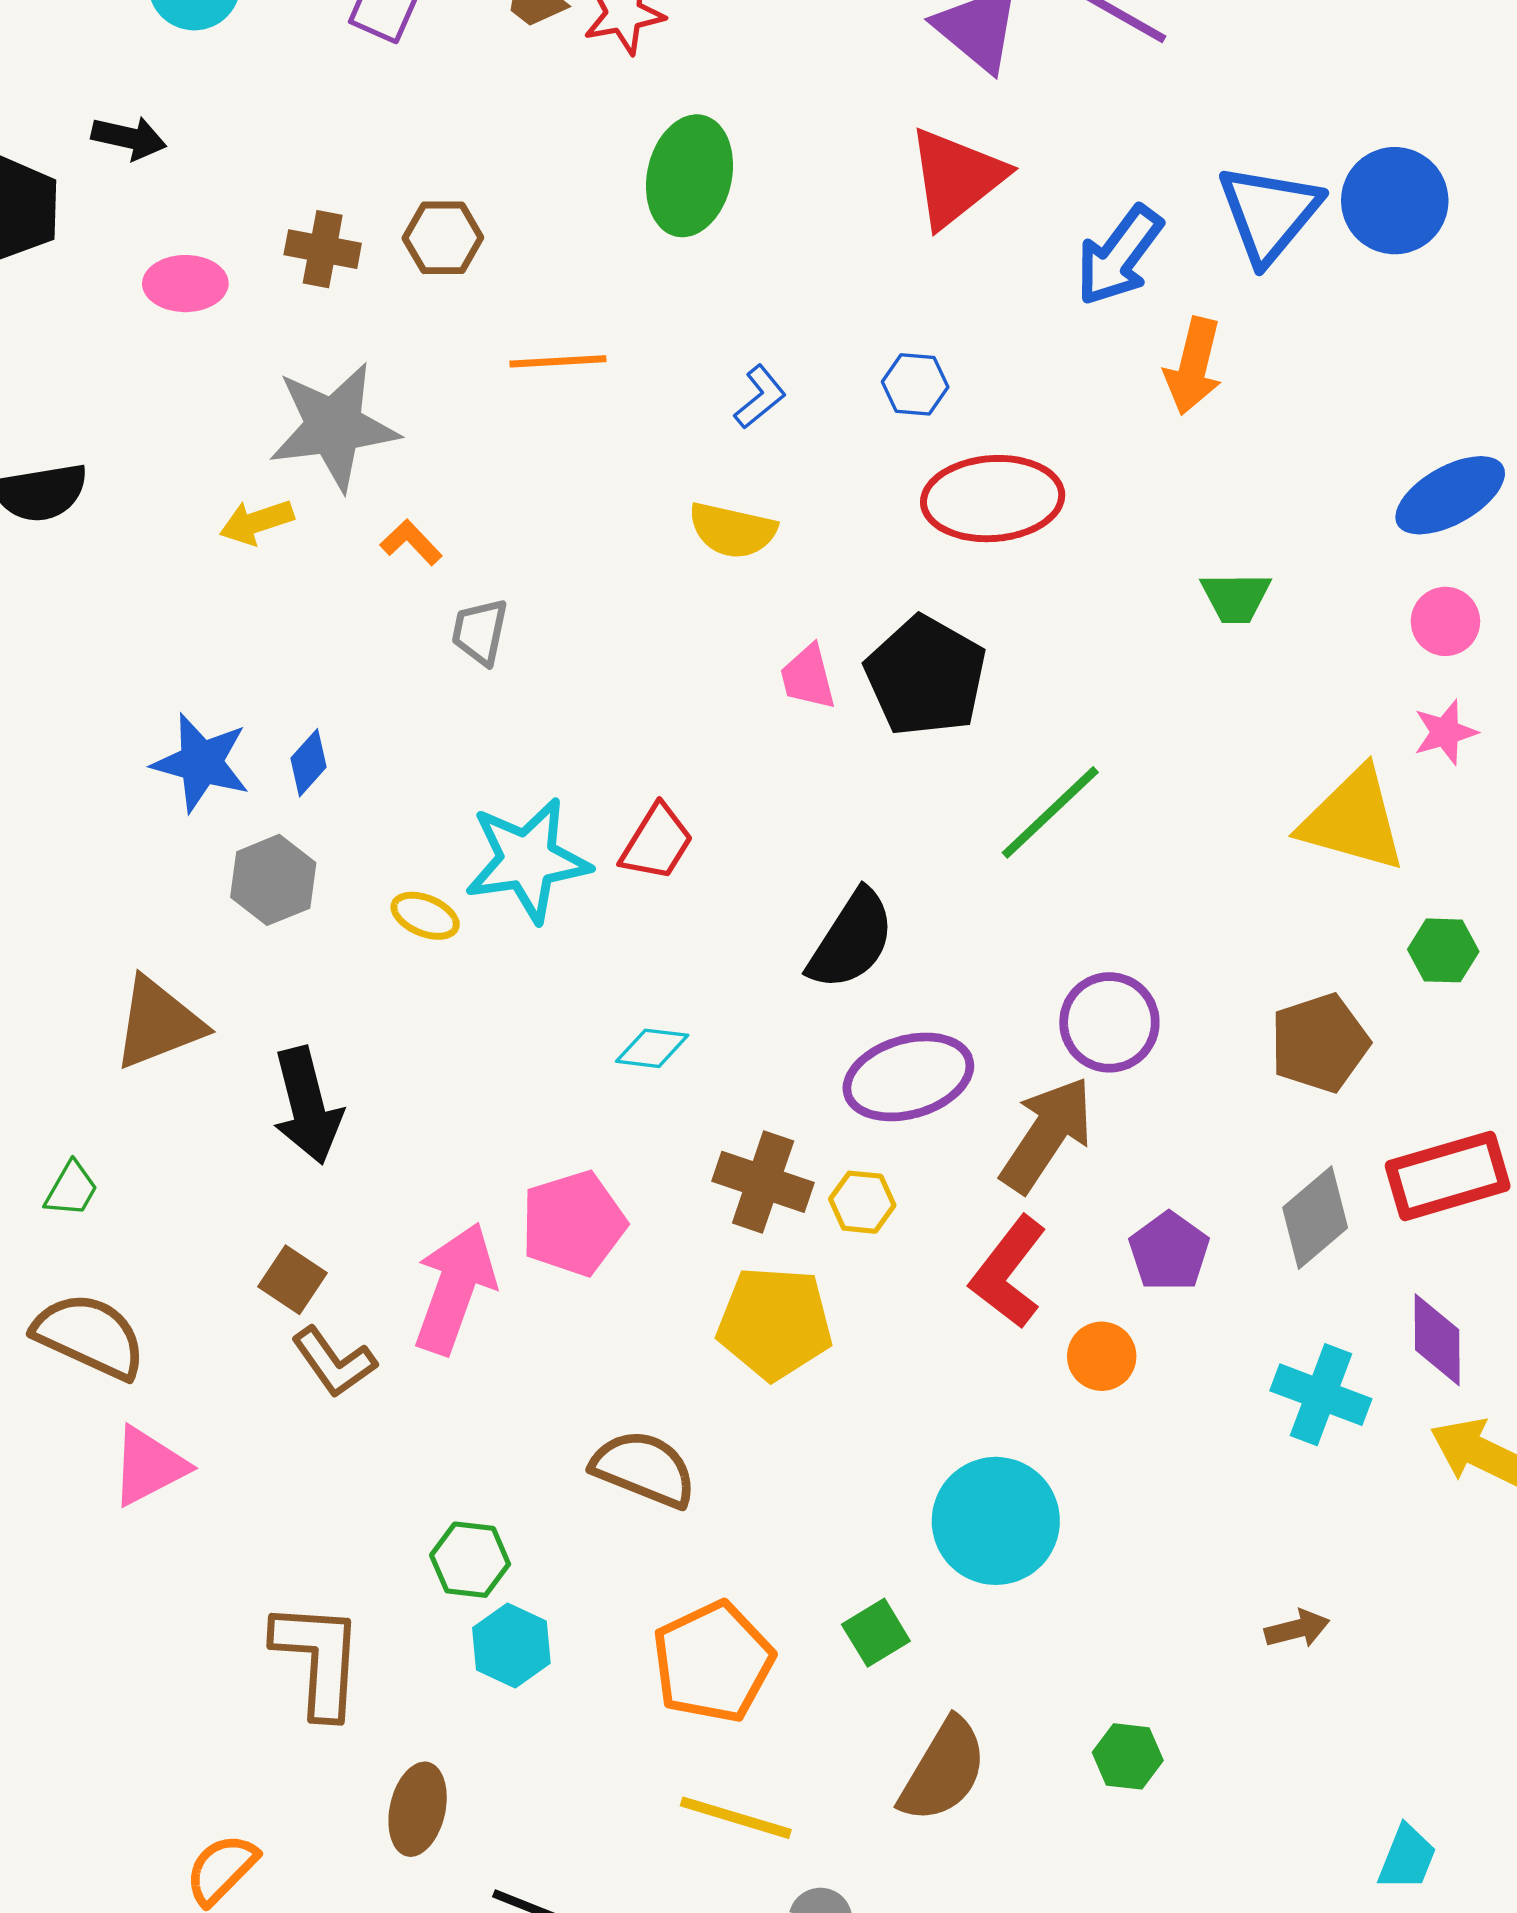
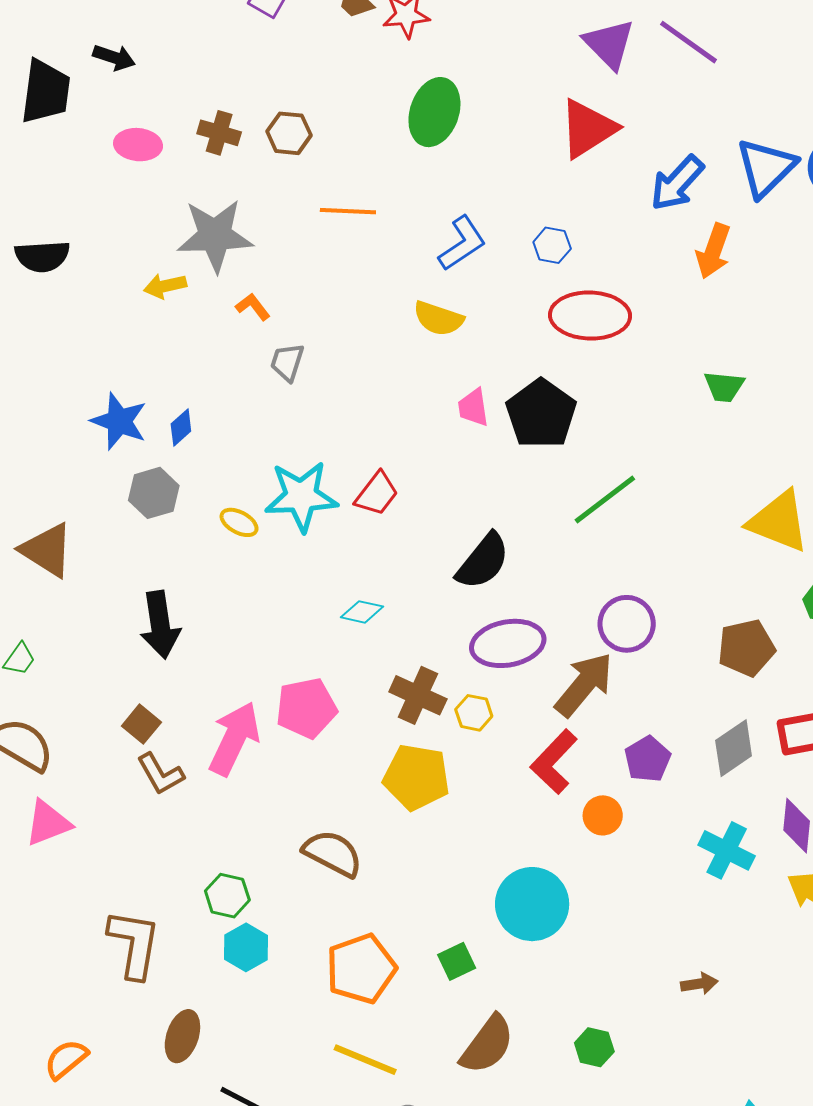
blue L-shape: (760, 397) -> (462, 243), size x1.5
brown triangle: (158, 1023) -> (47, 550), moved, turned 48

